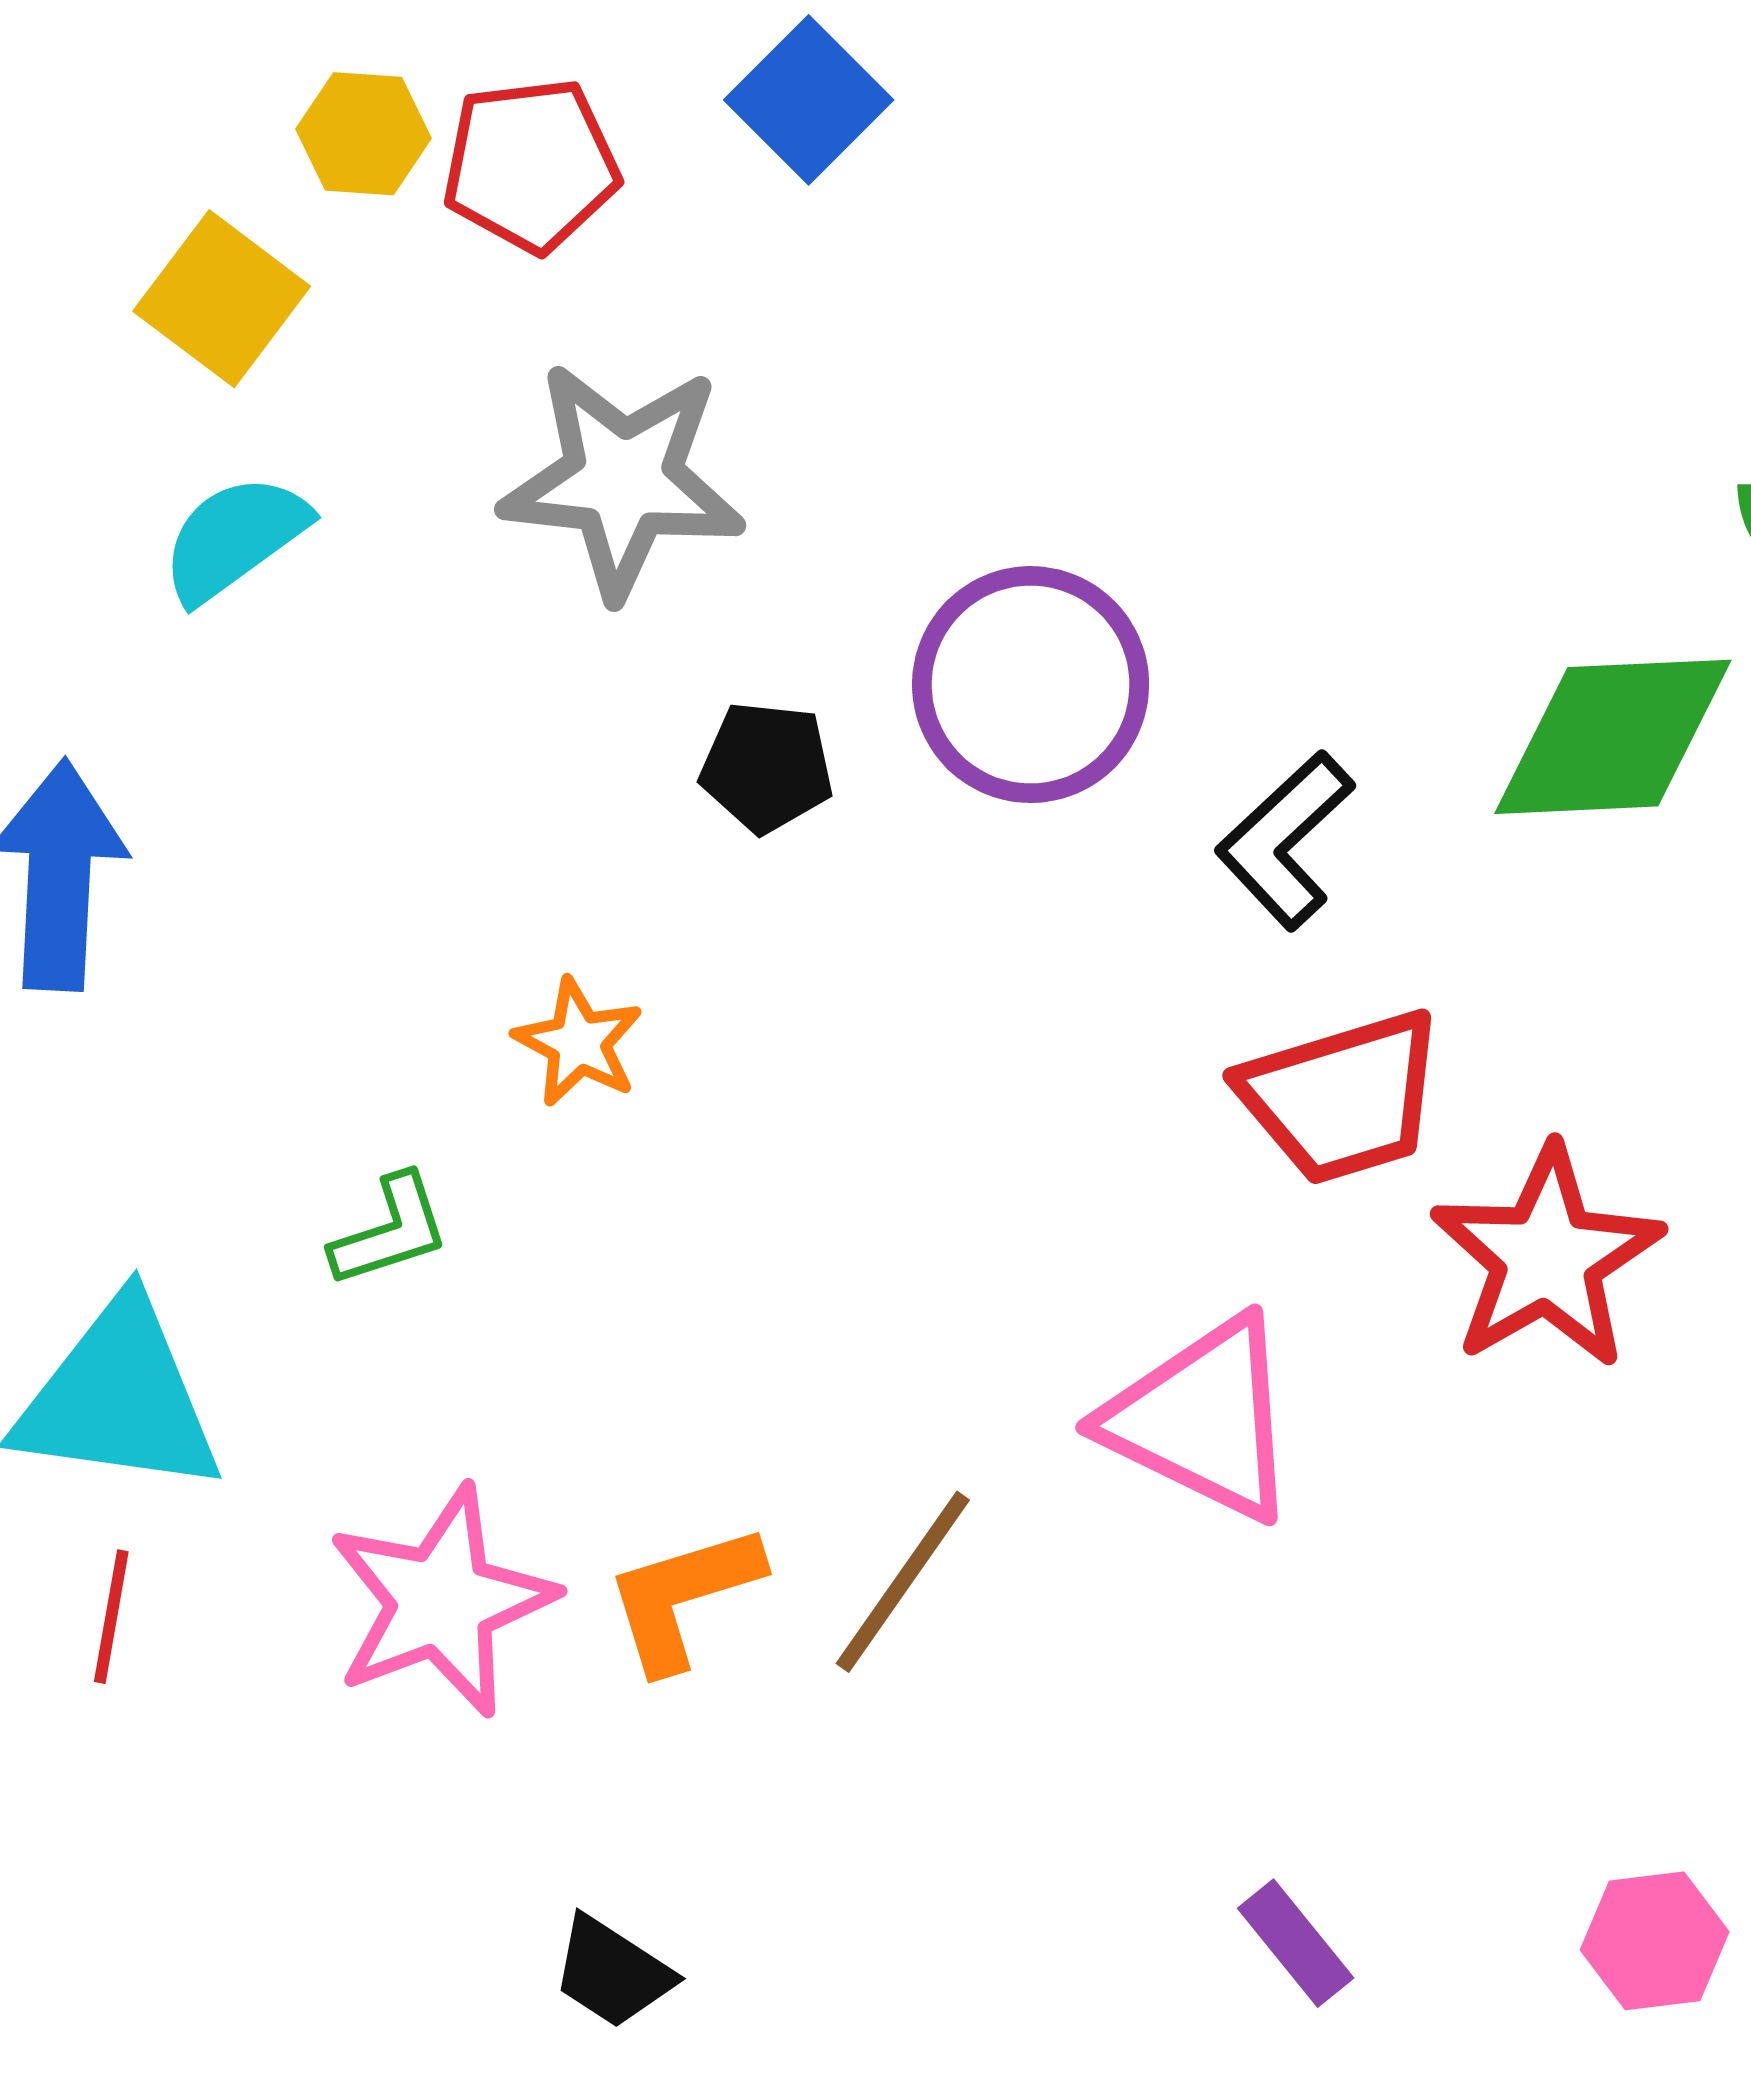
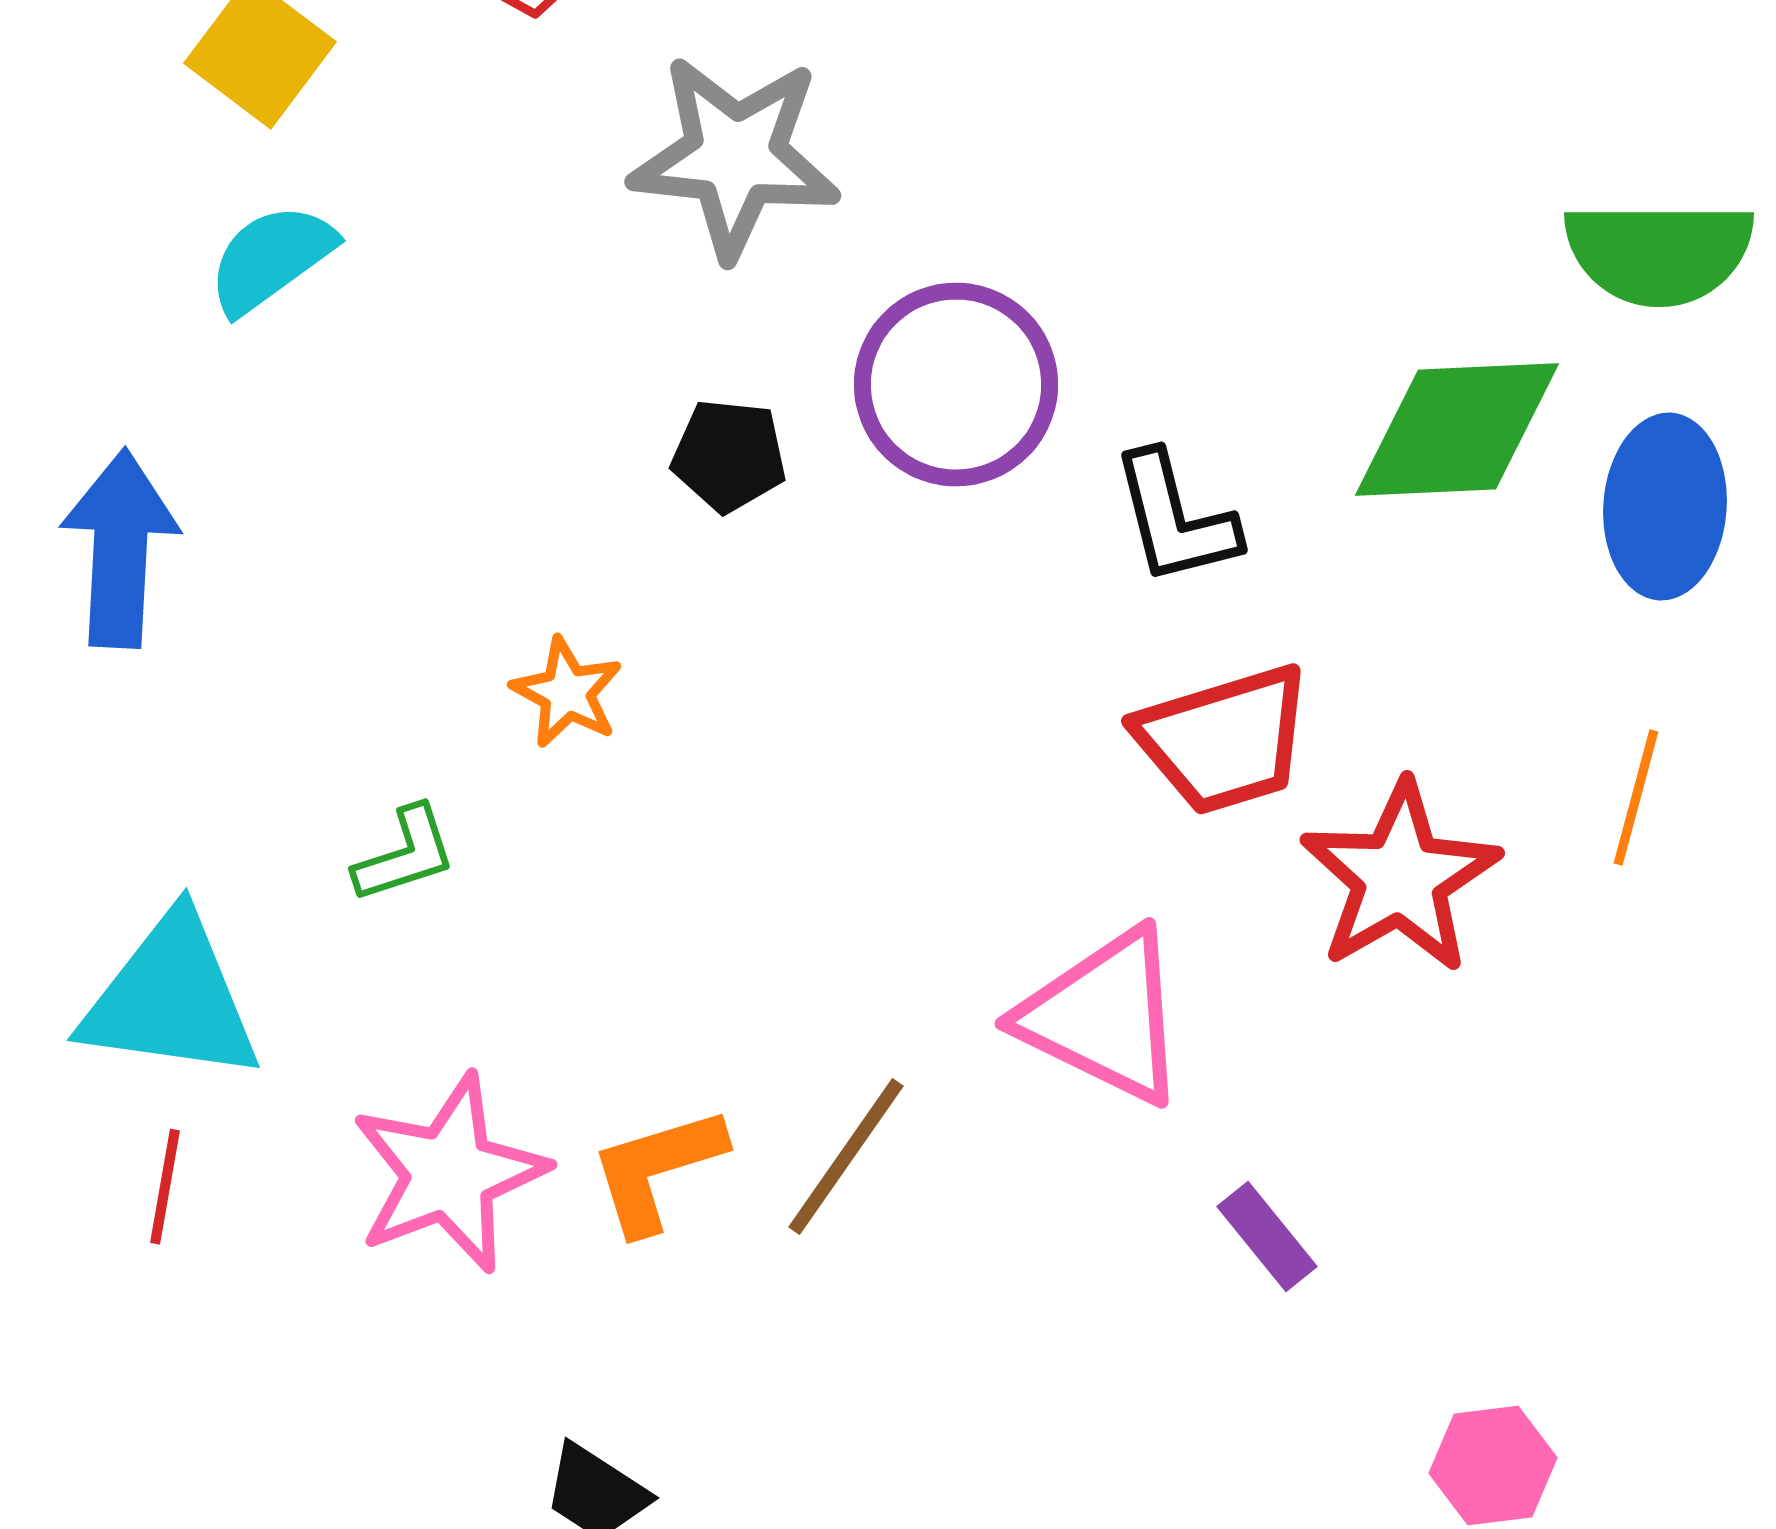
gray star: (623, 480) -> (735, 157), moved
black L-shape: (1285, 840) -> (1175, 519), turned -61
purple rectangle: (1296, 1943) -> (1267, 1237), moved

